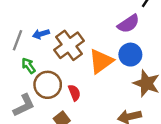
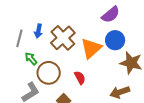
blue arrow: (41, 34) -> (38, 31), turned -56
red semicircle: (74, 93) -> (80, 78), moved

